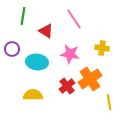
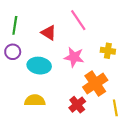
green line: (23, 16) -> (15, 25), moved
red cross: (67, 86) -> (77, 105), moved

